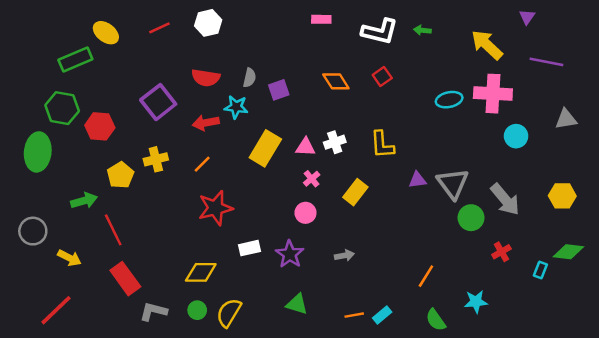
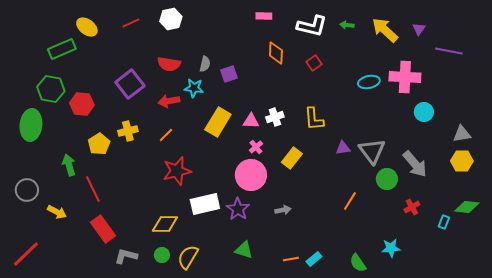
purple triangle: (527, 17) -> (419, 29), moved
yellow arrow: (487, 45) -> (385, 30), moved
orange diamond: (336, 81) -> (276, 53), moved, turned 35
gray triangle: (566, 119) -> (462, 134), moved
green arrow: (84, 201) -> (69, 165), turned -90
pink circle: (305, 213) -> (251, 175), size x1.8
white rectangle: (250, 248) -> (205, 204), size x1.6
orange line: (426, 276) -> (350, 201), moved
red line: (56, 310) -> (26, 254), moved

